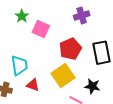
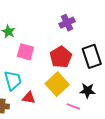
pink square: (41, 29) -> (25, 52), moved

